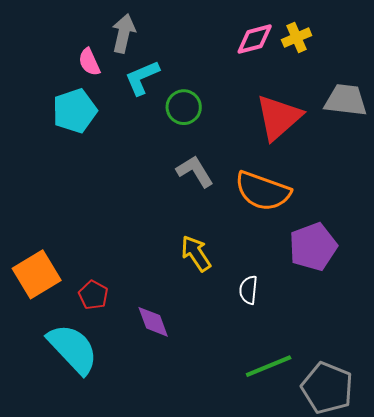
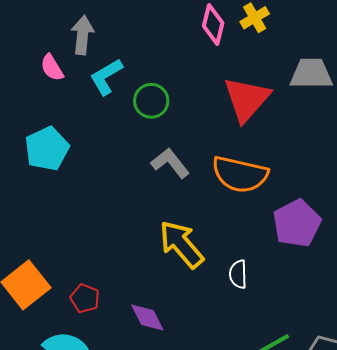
pink diamond: (255, 39) -> (213, 24), turned -54
cyan pentagon: (75, 111) -> (47, 149), moved
yellow arrow: (196, 253) -> (181, 244), size x1.4

